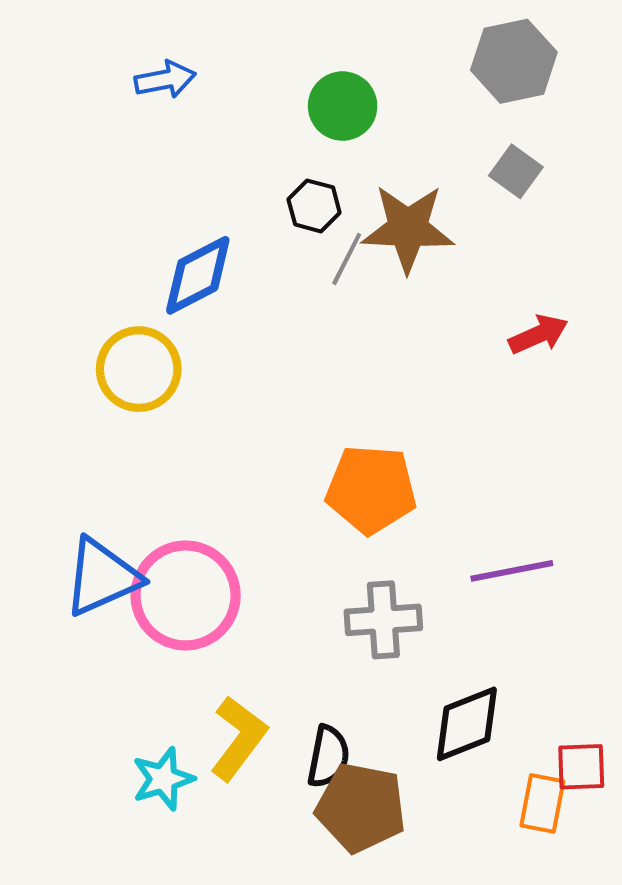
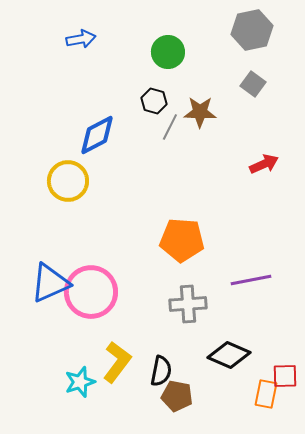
brown star: (408, 228) -> (200, 112), size x0.7
black diamond: (467, 724) -> (229, 355), turned 45
brown pentagon: (361, 808) -> (177, 396), size x0.7

